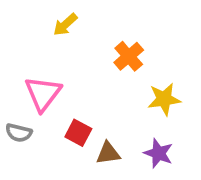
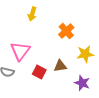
yellow arrow: (65, 25) -> (32, 14), turned -32
brown triangle: (108, 153) -> (60, 66), moved

